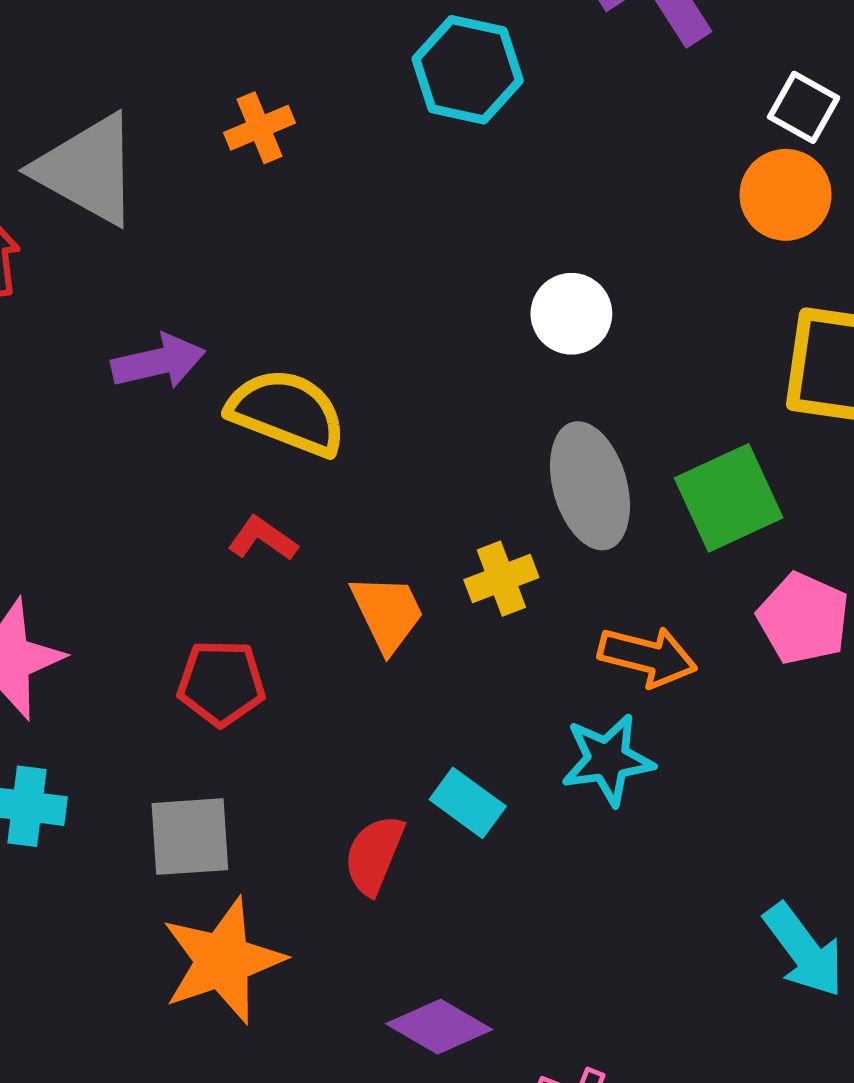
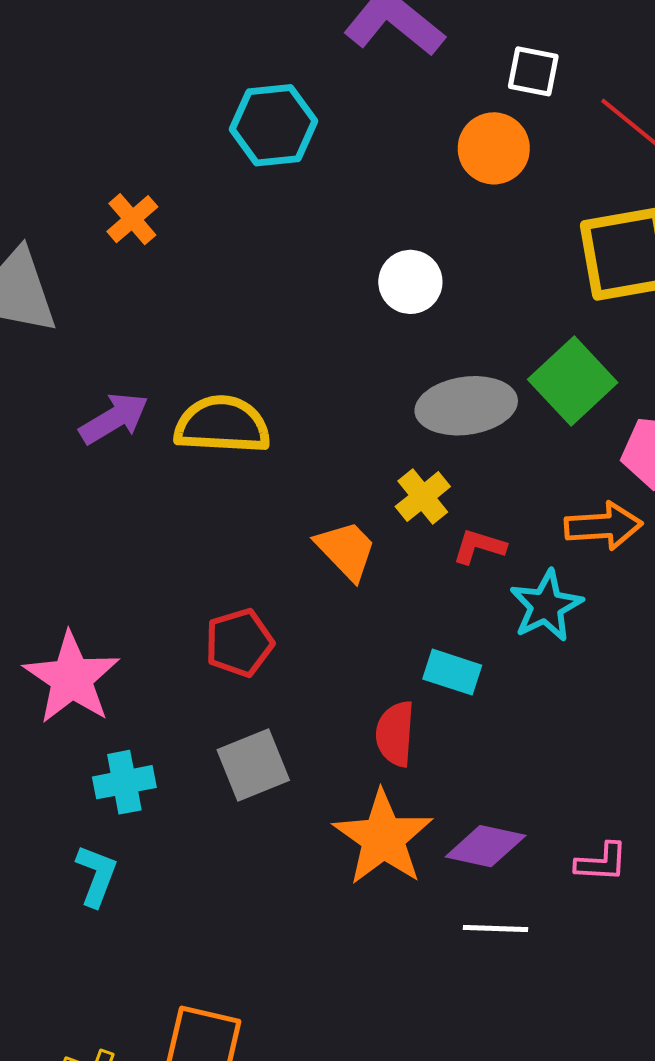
orange circle: (786, 195) -> (494, 148), moved
gray ellipse: (590, 486) -> (466, 406), turned -64
red L-shape: (263, 539) -> (479, 546), moved
orange arrow: (648, 656) -> (603, 526), moved
orange star: (223, 961) -> (383, 838), moved

